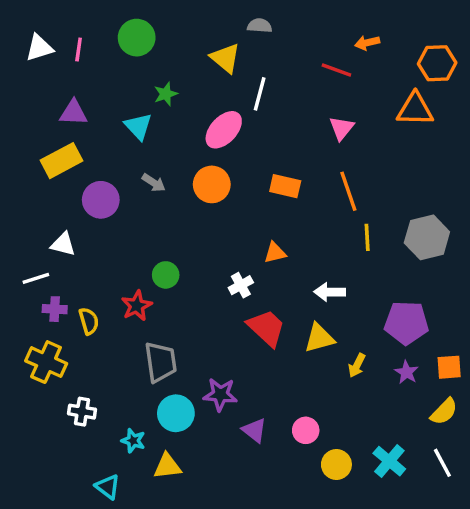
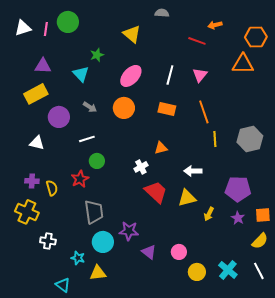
gray semicircle: (260, 26) -> (162, 13), moved
green circle: (137, 38) -> (68, 22), moved
white line: (260, 94) -> (170, 75), moved
white line: (36, 278) -> (87, 139), moved

